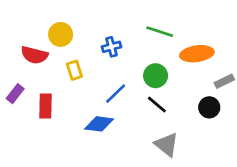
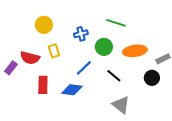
orange ellipse: (197, 54) -> (135, 51), moved
red semicircle: (34, 55) -> (30, 58), moved
green circle: (156, 76) -> (104, 47), moved
red rectangle: (45, 106) -> (43, 85), moved

